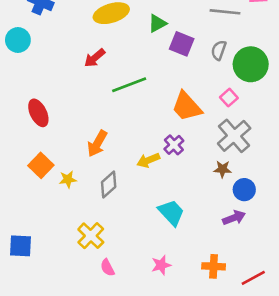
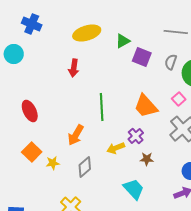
red arrow: (95, 58) -> (74, 68), turned -42
green line: (129, 85) -> (102, 107), moved, turned -72
brown star: (223, 169) -> (147, 159), moved

